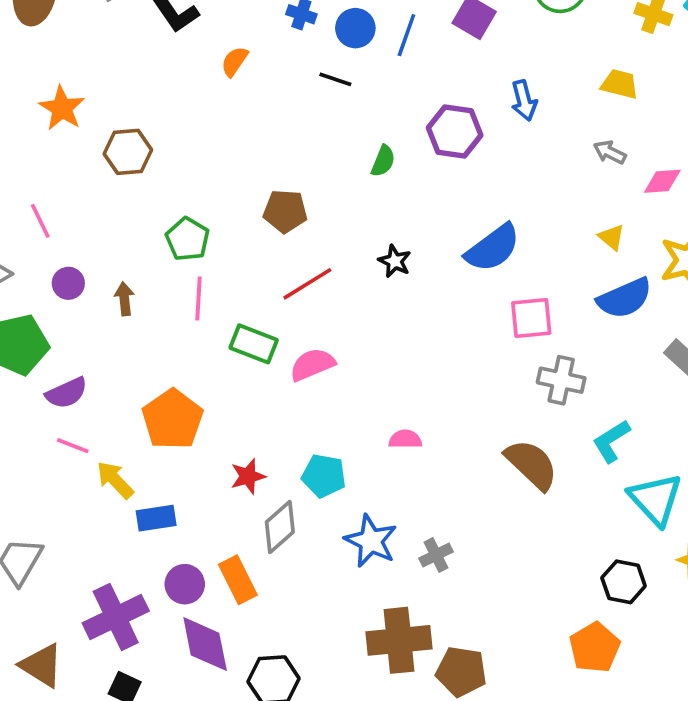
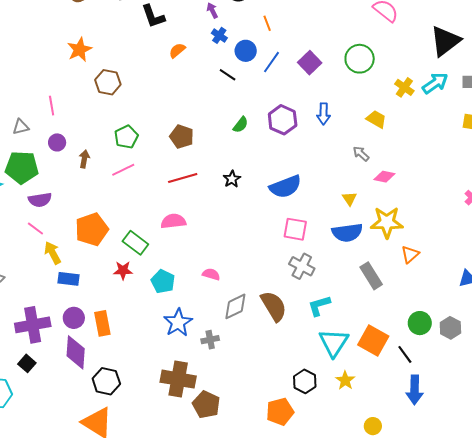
pink line: (198, 299) -> (123, 170), turned 45
green rectangle: (254, 344) -> (135, 243), moved
gray diamond: (280, 527) -> (235, 306), moved

